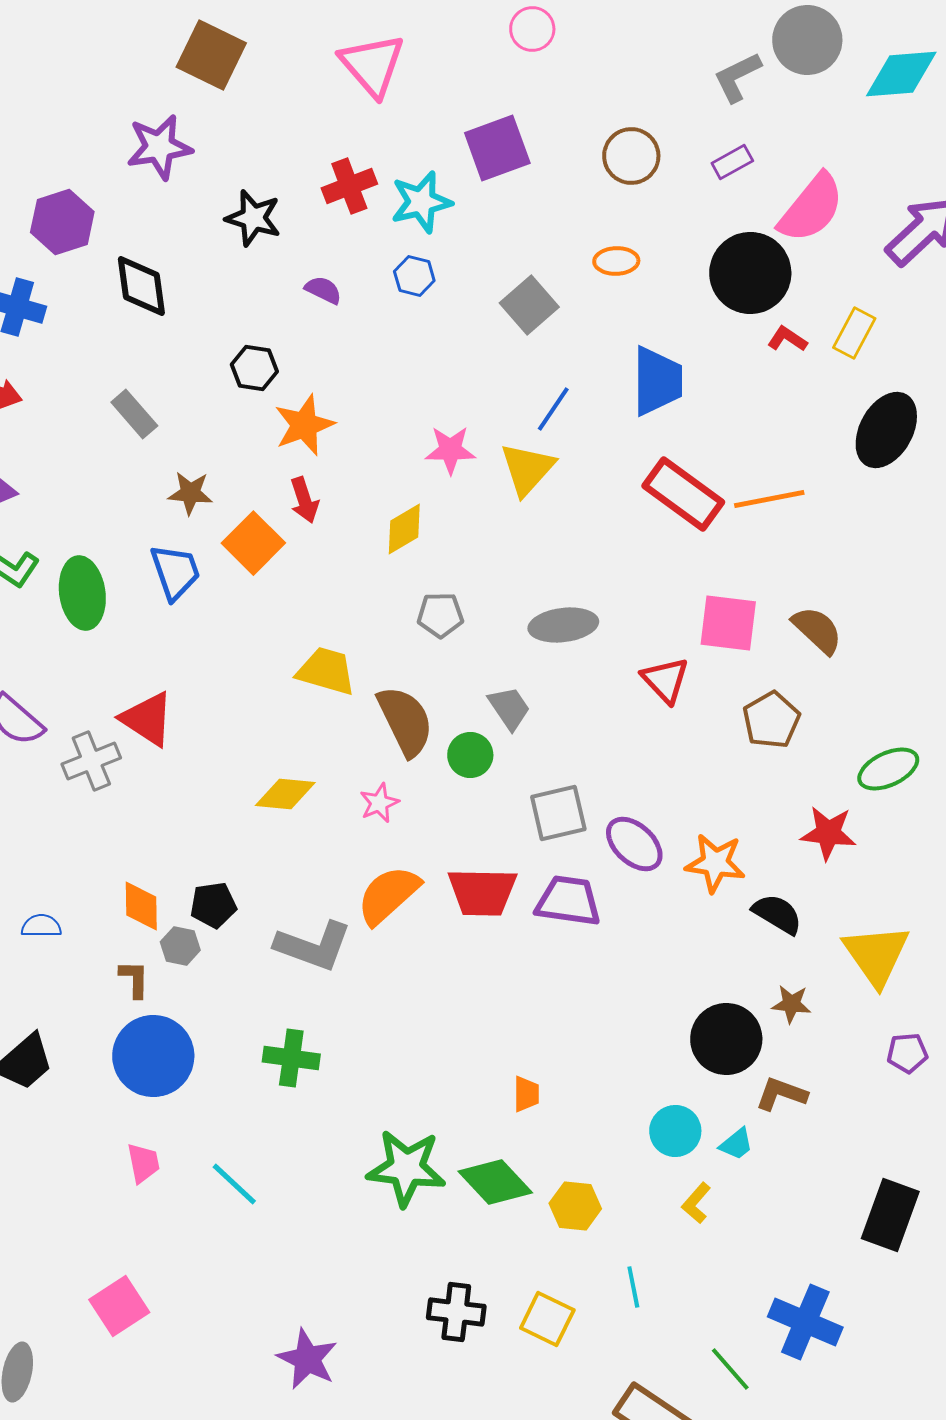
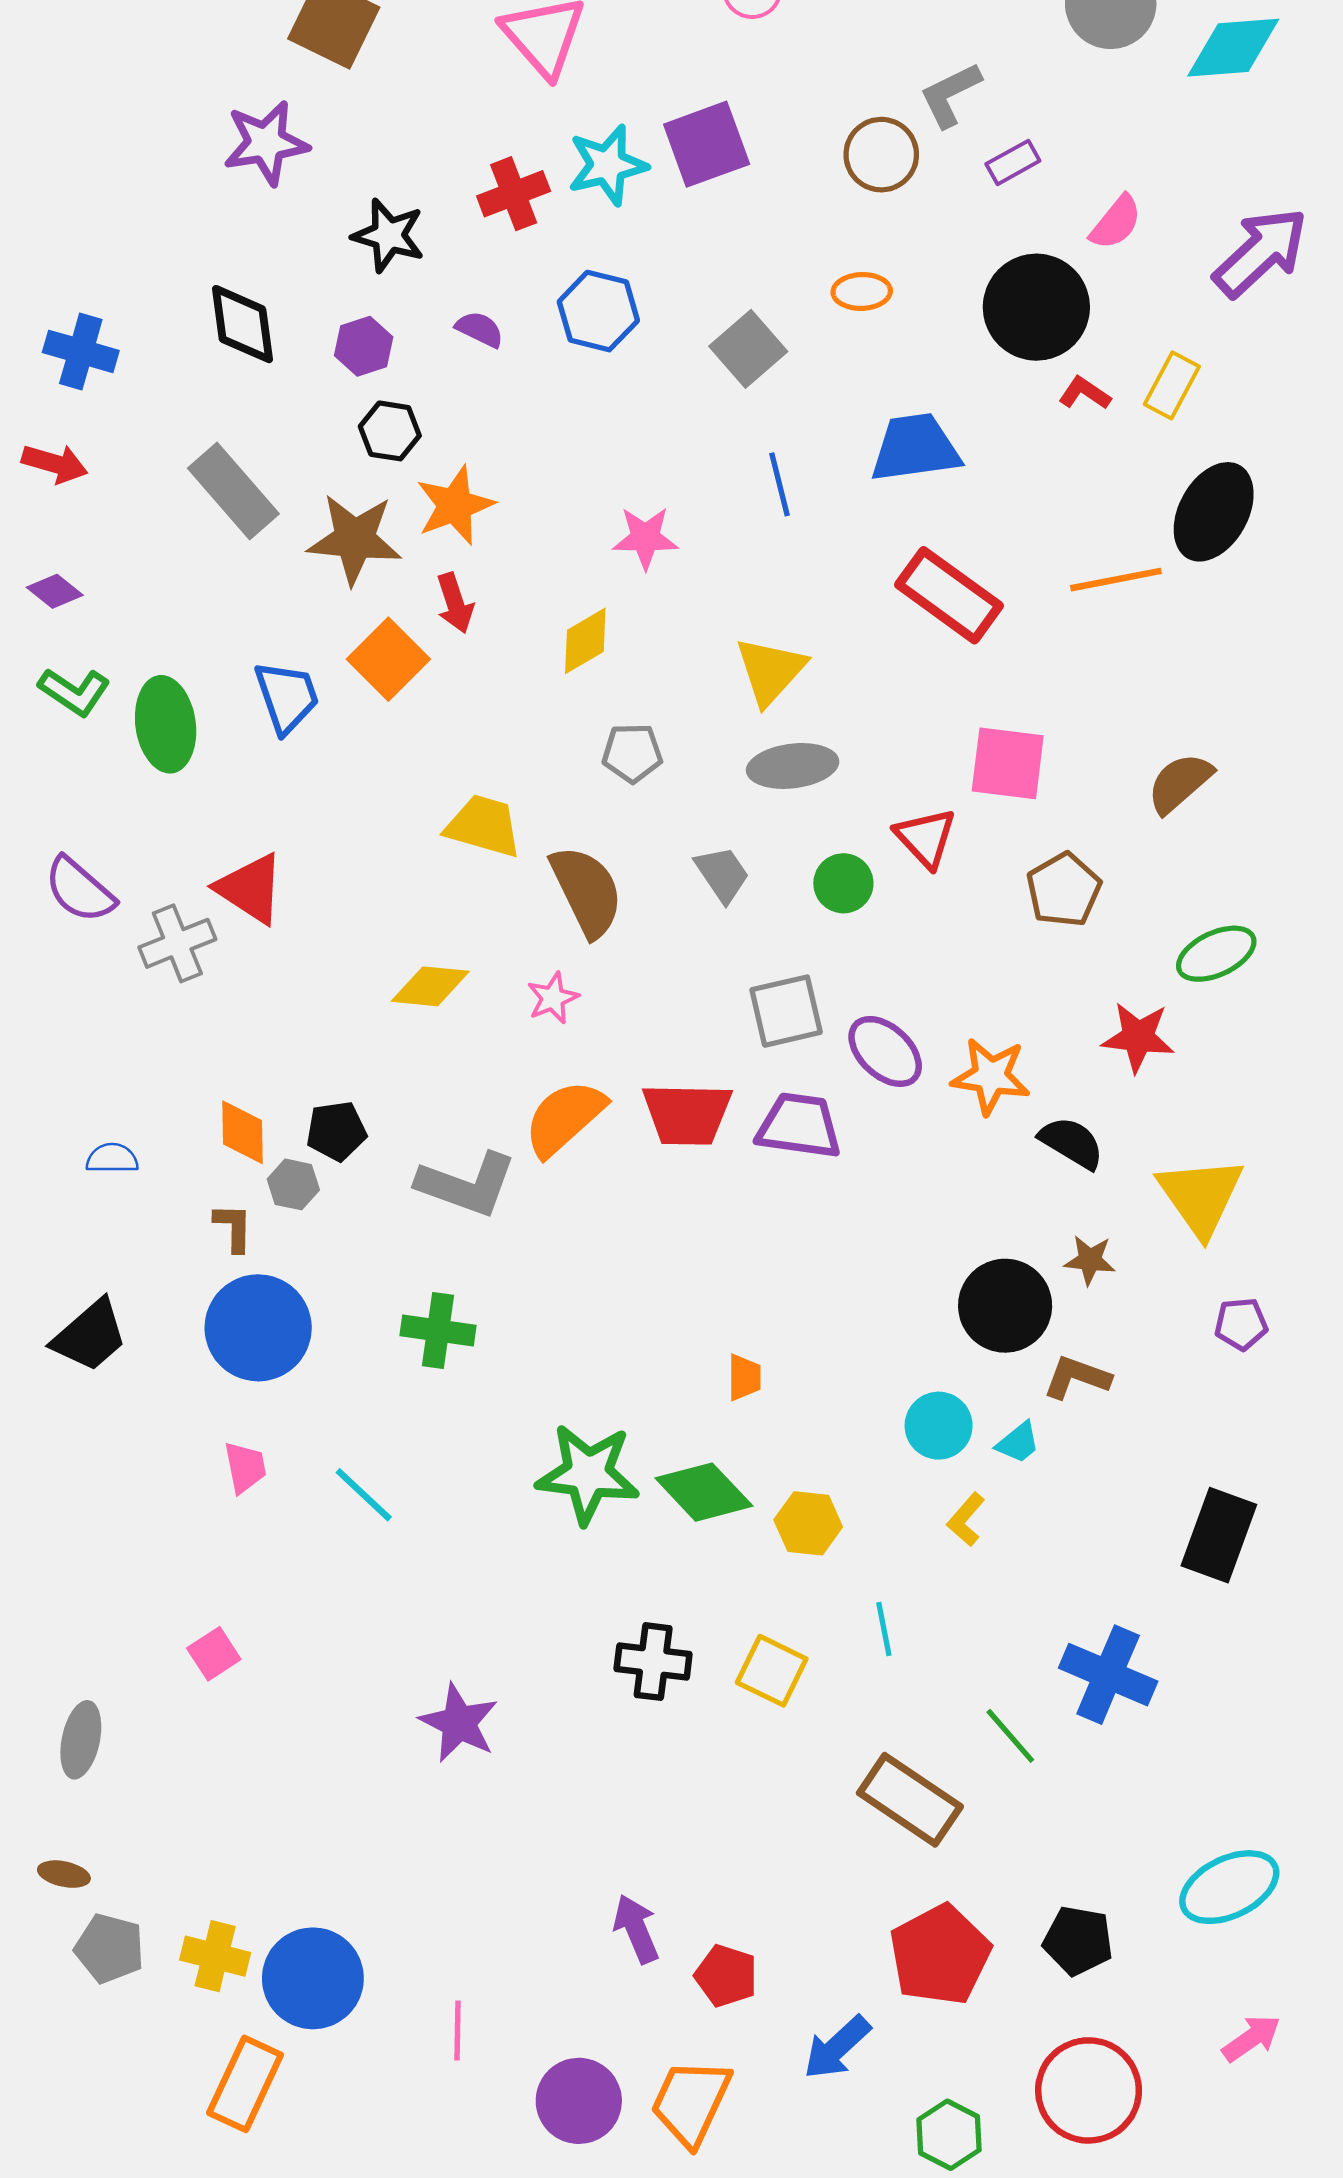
gray L-shape: (737, 77) -> (950, 95), moved
cyan star: (421, 202) -> (607, 165), moved
pink semicircle: (811, 208) -> (1116, 222), size x0.6
purple hexagon: (62, 222) -> (364, 346), moved, size x0.7
blue hexagon: (414, 276) -> (598, 311), size x1.5
blue trapezoid: (657, 381) -> (915, 448), turned -98
blue line: (553, 409) -> (780, 484), turned -48
gray rectangle: (134, 414) -> (233, 491), size x1.5
yellow triangle: (527, 469) -> (770, 671), moved
brown star: (190, 493) -> (355, 539), moved, size x1.6
orange line: (769, 499) -> (1116, 580), moved
brown semicircle: (817, 630) -> (1180, 783), moved, turned -84
green circle: (470, 755) -> (843, 883), moved
pink square: (119, 1306) -> (214, 1654), size x0.7

